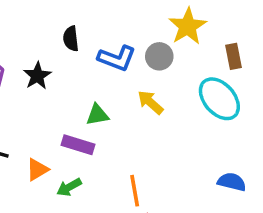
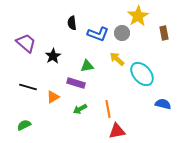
black star: (37, 76) -> (53, 56), moved
cyan ellipse: (219, 99) -> (142, 74), moved
green arrow: (69, 187) -> (80, 109), moved

